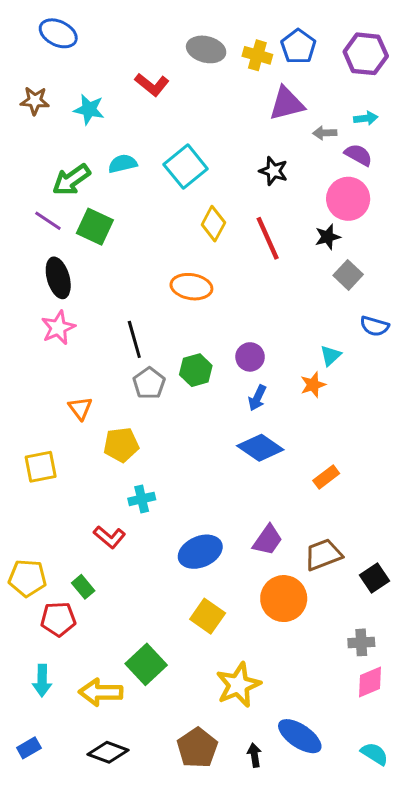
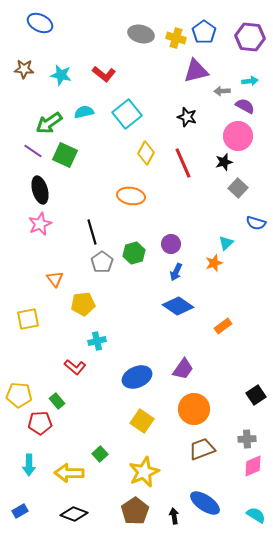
red L-shape: (152, 85) -> (104, 74), moved
brown trapezoid: (323, 555) -> (202, 449), moved
green square: (146, 664) -> (100, 454), size x0.6
yellow star: (238, 685) -> (144, 472), moved

